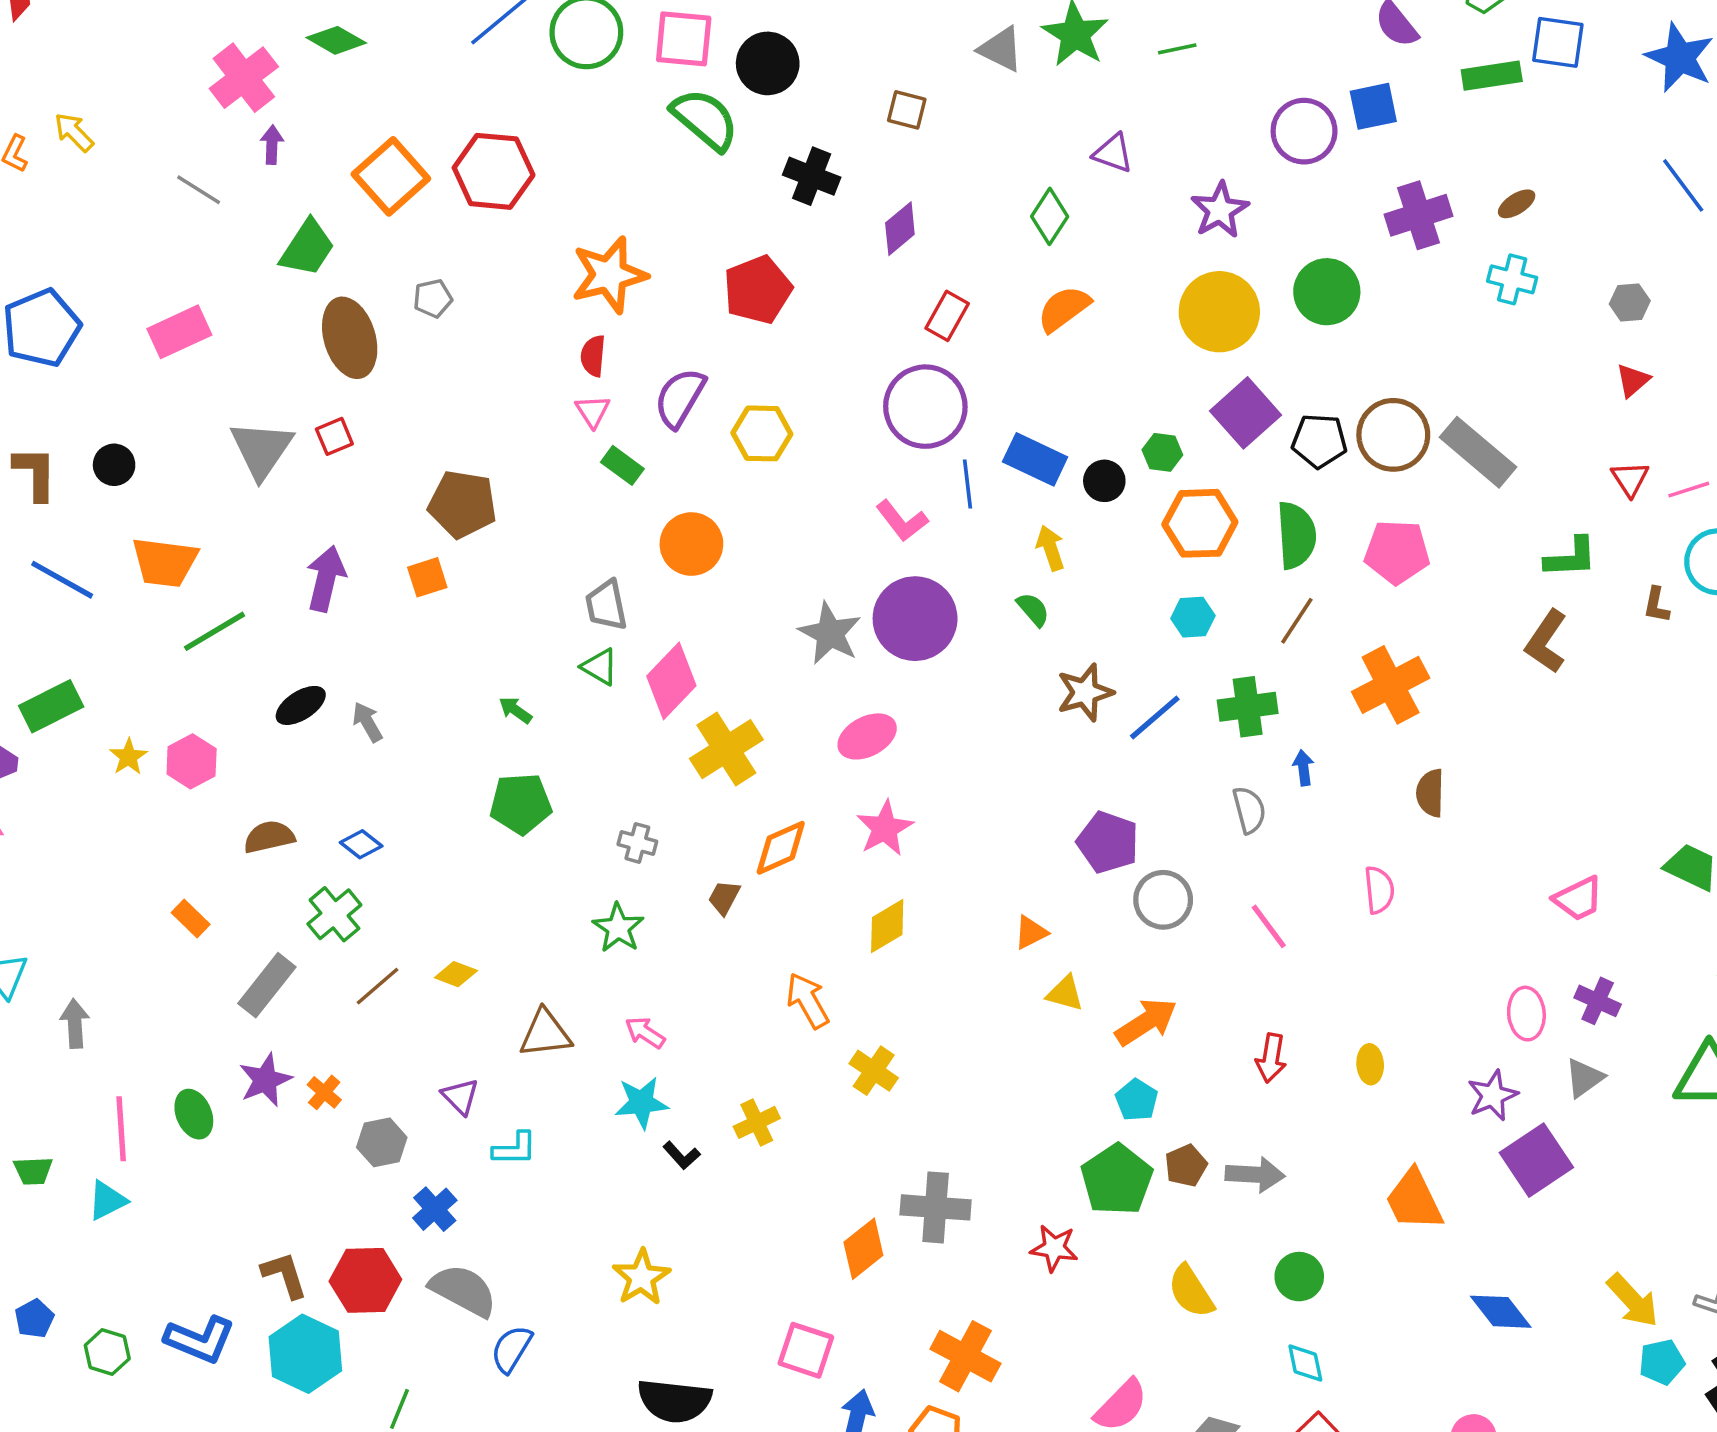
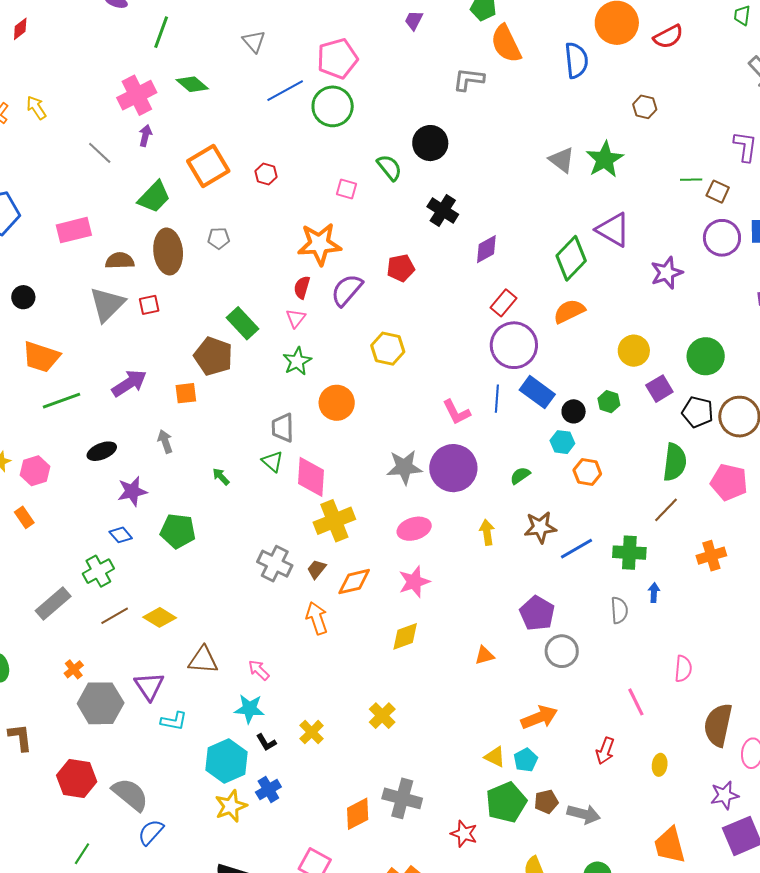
pink square: (684, 39) -> (347, 189), moved, size x0.6
green line: (1177, 49) -> (691, 180), moved
brown square: (907, 110) -> (718, 192), moved
green semicircle: (705, 119) -> (389, 168), size x0.7
purple triangle: (1113, 153) -> (613, 230), size x1.5
red hexagon: (494, 171) -> (266, 174), size x0.5
green diamond: (1050, 216) -> (571, 258), size x1.4
red pentagon: (758, 290) -> (401, 268), size x0.7
green circle: (1327, 292) -> (706, 356), moved
yellow circle: (1219, 312) -> (634, 351), moved, size x0.7
purple semicircle: (680, 398) -> (347, 290), moved
purple circle: (925, 407) -> (514, 345), moved
purple square: (1245, 413) -> (659, 389), size x0.7
green rectangle: (622, 465) -> (243, 323), moved, size x1.4
orange hexagon: (1200, 523) -> (587, 472), moved, size x0.7
yellow arrow: (1050, 548) -> (487, 532), moved
purple arrow: (326, 579) -> (129, 383), turned 33
green semicircle: (1033, 609) -> (520, 476), turned -95
cyan hexagon: (1193, 617) -> (562, 442), moved
gray star: (830, 633) -> (404, 467), turned 30
pink diamond: (671, 681) -> (311, 477), turned -51
orange cross: (1391, 685) -> (711, 556), size x0.7
gray arrow: (367, 722) -> (165, 442), moved
brown semicircle: (1430, 793) -> (718, 725), moved, size x1.6
green pentagon: (521, 804) -> (178, 531), moved
brown semicircle: (269, 837) -> (120, 261), moved
gray cross: (637, 843) -> (275, 564), size x1.6
brown trapezoid: (724, 897) -> (317, 569), moved
orange rectangle: (191, 918) -> (24, 517), moved
pink line: (1269, 926) -> (636, 702), moved
green star: (618, 928) -> (297, 361), moved
yellow diamond: (456, 974) -> (160, 617), size x1.4
yellow triangle: (1065, 993) -> (495, 757), moved
orange arrow: (808, 1001) -> (317, 618), moved
purple star: (265, 1080) -> (132, 491), moved
purple triangle: (460, 1096) -> (149, 686), size x1.4
yellow cross: (757, 1122) -> (312, 732), turned -30
gray hexagon: (382, 1142) -> (101, 703), size x1.6
blue cross: (435, 1209) -> (268, 790), moved
brown L-shape: (284, 1275) -> (20, 737), moved
cyan hexagon: (305, 1354) -> (226, 761), moved

